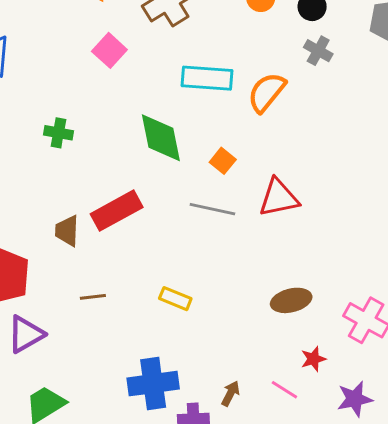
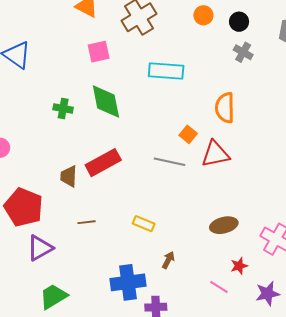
pink square: (109, 50) -> (99, 52), turned 35
orange semicircle: (267, 92) -> (225, 108), moved, turned -40
green diamond: (161, 138) -> (106, 102), moved
orange square: (223, 161) -> (188, 134), moved
brown arrow: (230, 393) -> (168, 260), moved

